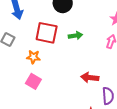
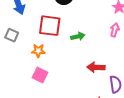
green arrow: (75, 36) -> (78, 36), moved

